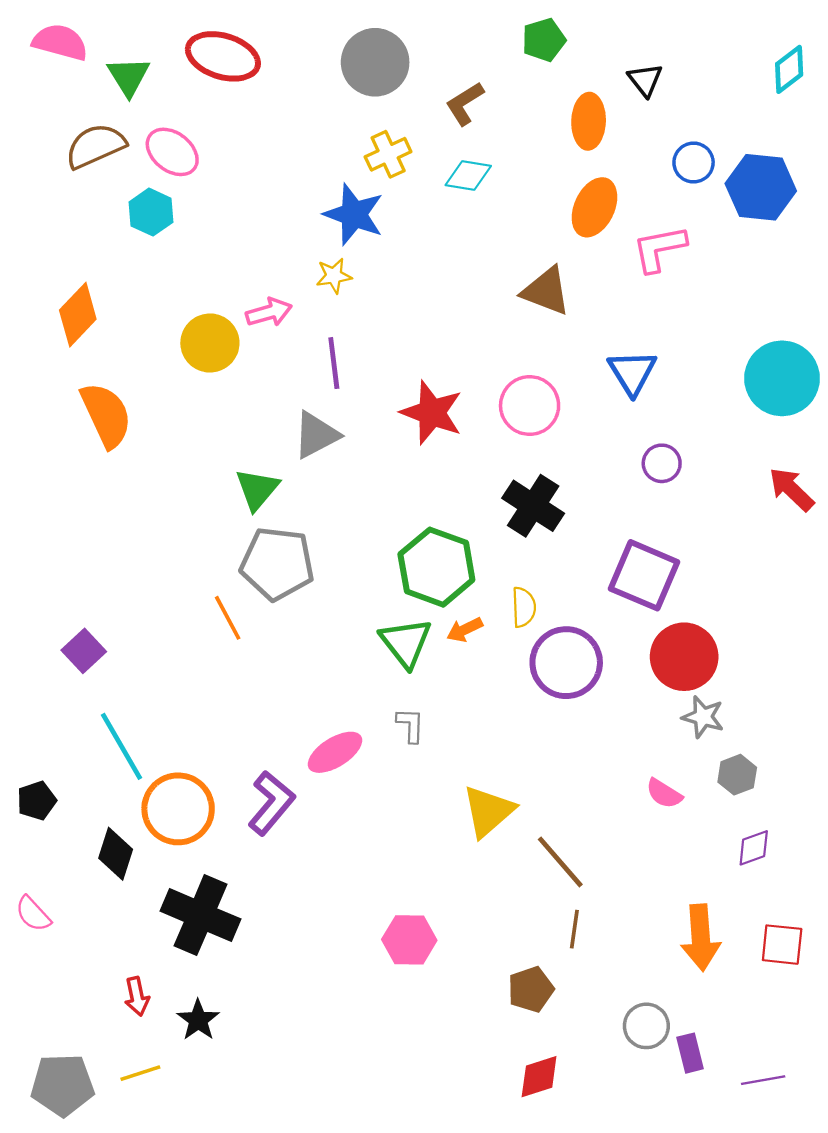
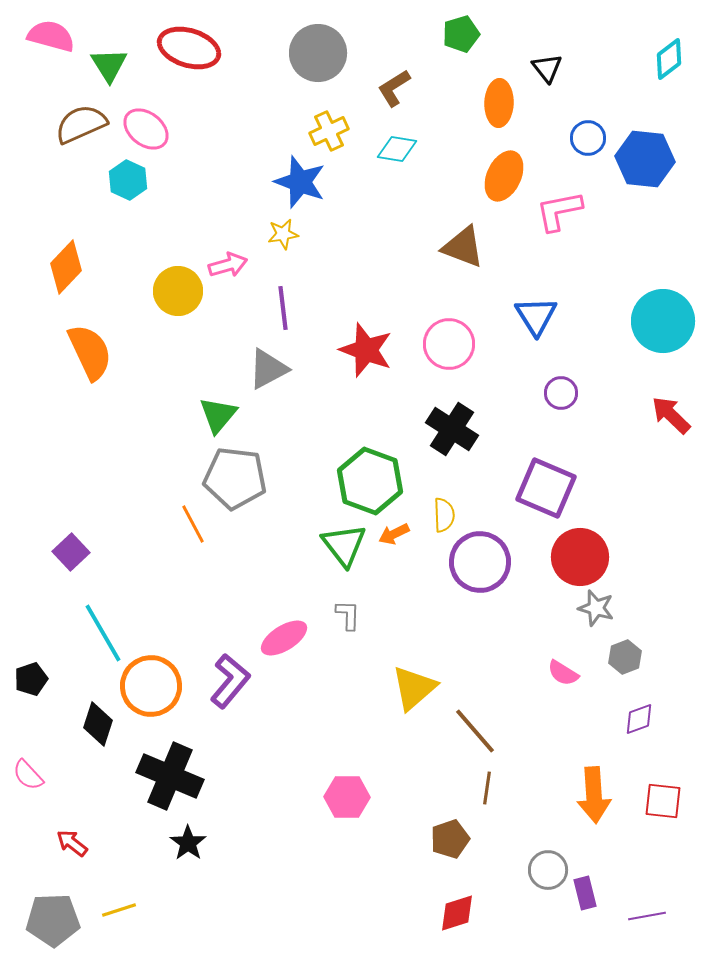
red arrow: (137, 996) -> (72, 843), moved, turned 140
black star: (198, 1020) -> (188, 843), moved

